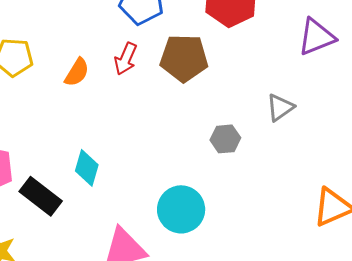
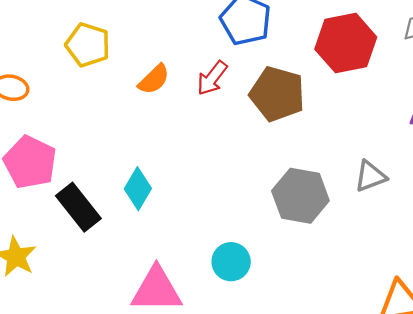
gray hexagon: (225, 139) -> (300, 196), size x1.6
cyan circle: (181, 209) -> (231, 262), size x0.7

